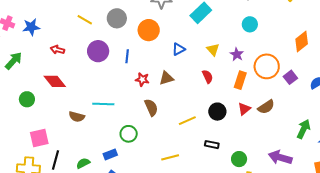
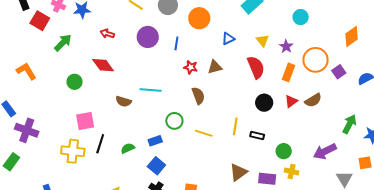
red semicircle: (208, 77) -> (256, 67), size x1.6
yellow line: (187, 121) -> (235, 126), moved, turned -60
yellow line: (170, 157) -> (204, 133), moved, turned 30
purple arrow: (280, 157) -> (325, 151), turned -45

